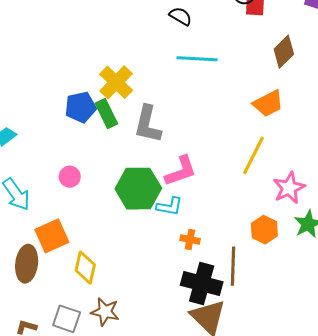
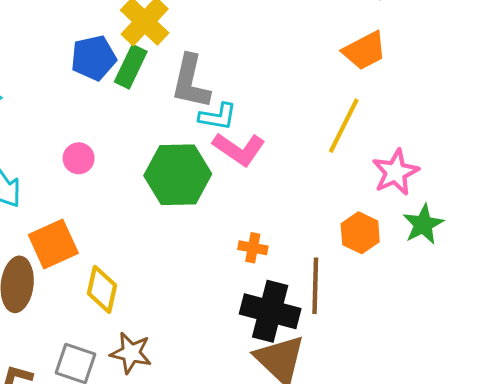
green rectangle: (106, 114) -> (131, 67), turned 52
pink L-shape: (181, 171) -> (239, 149), turned 54
cyan L-shape: (169, 206) -> (218, 117), moved

